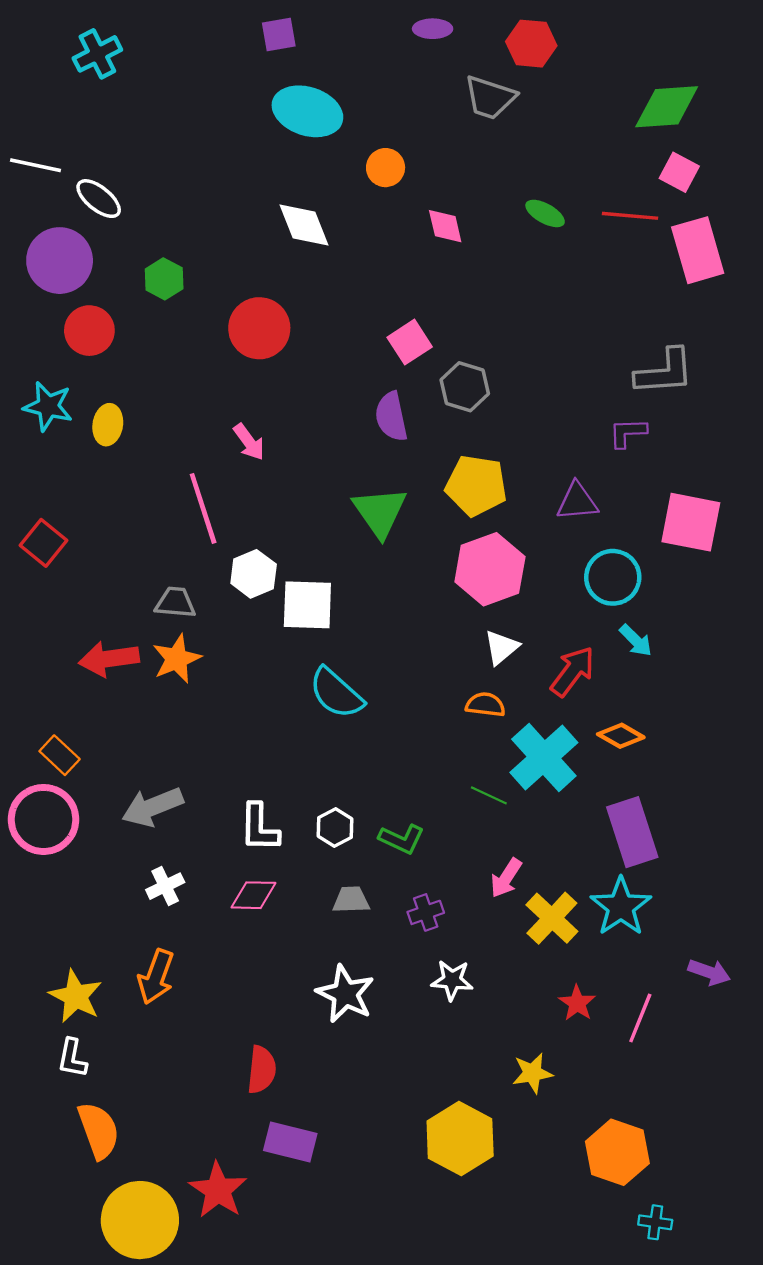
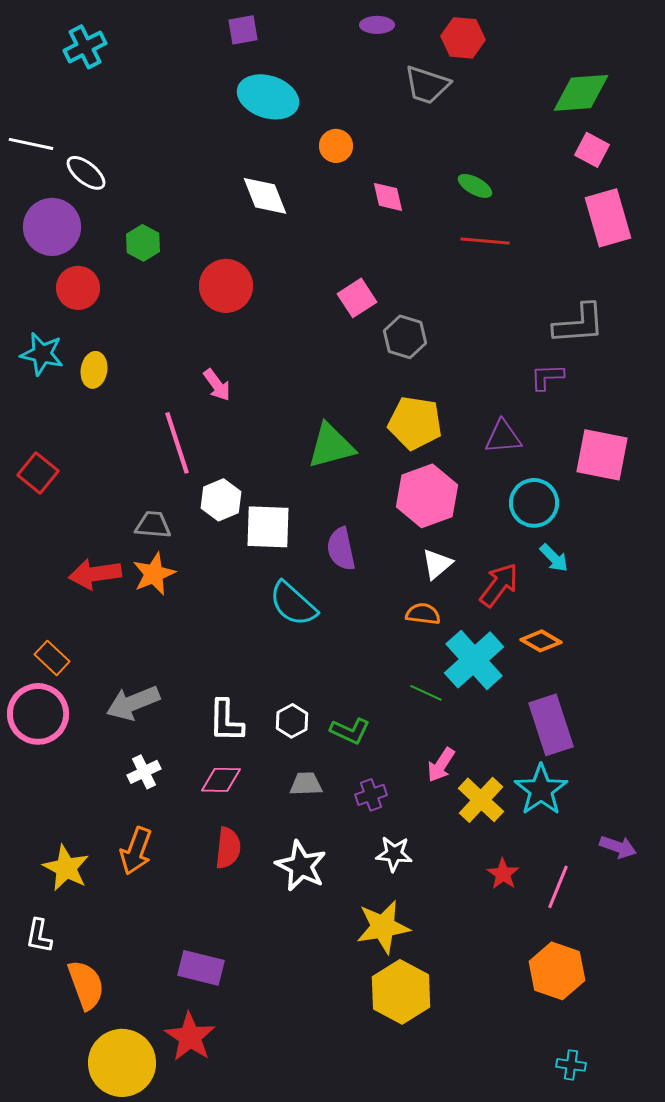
red line: (630, 216) -> (485, 241), moved
purple semicircle: (391, 417) -> (341, 549), moved
green triangle: (380, 512) -> (331, 446), turned 50
white L-shape: (72, 1058) -> (39, 936), moved
red semicircle: (262, 1070) -> (228, 848), moved
yellow star: (532, 1073) -> (383, 927), moved, size x1.5
purple rectangle: (290, 1142) -> (201, 968), moved
orange hexagon: (617, 1152) -> (557, 971), moved

